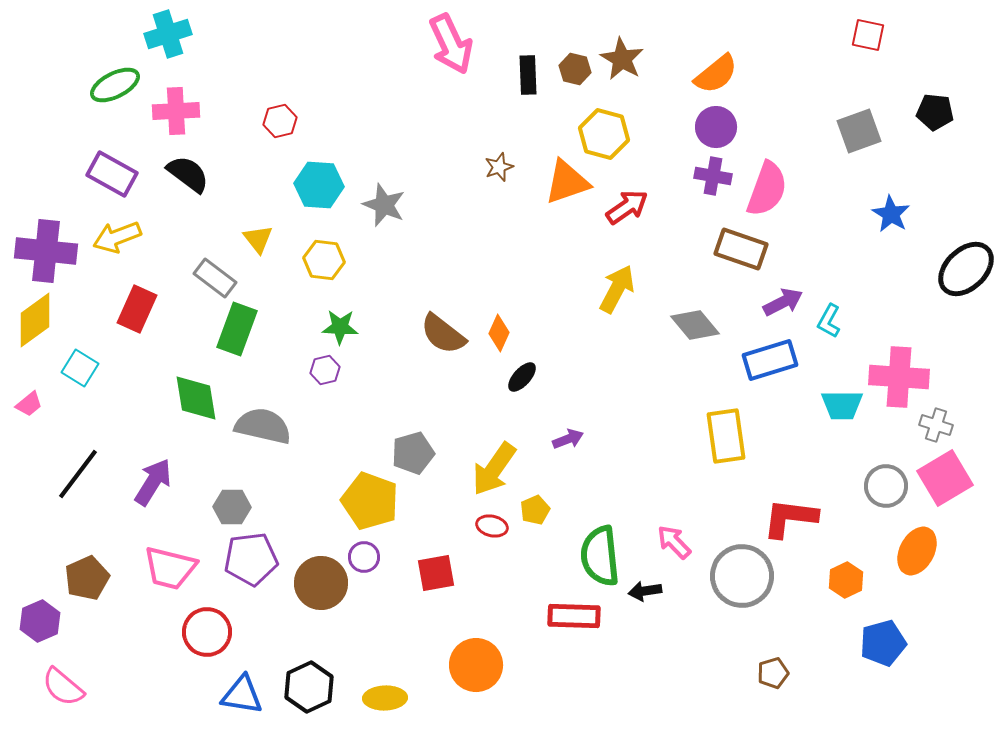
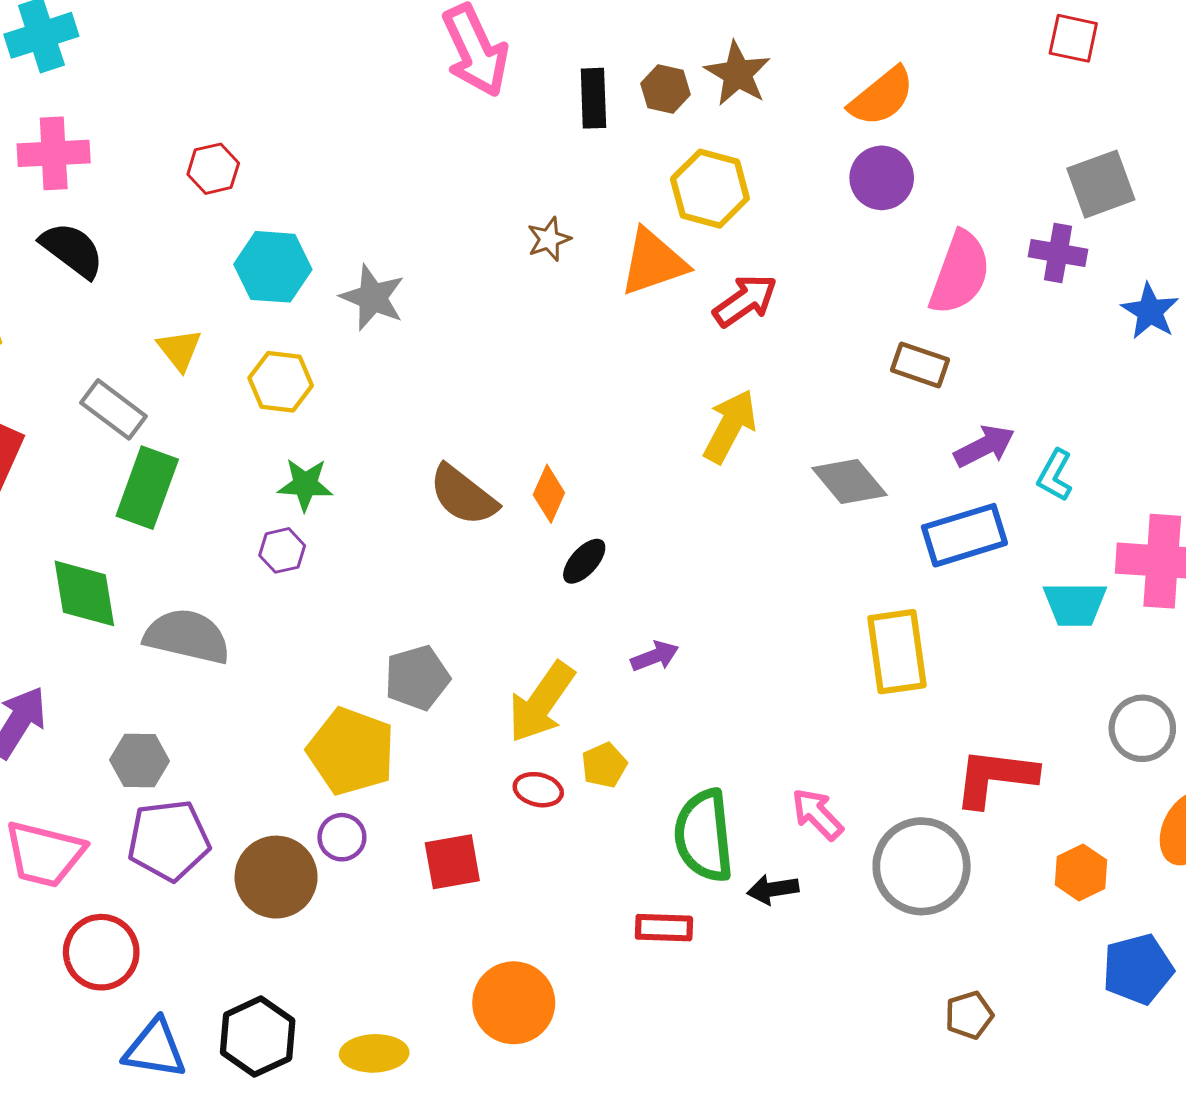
red square: (868, 35) -> (1073, 38), moved
purple cross: (713, 176) -> (1058, 253), moved
brown rectangle: (741, 249) -> (920, 365), size x0.7
red rectangle: (574, 616) -> (664, 928), size x0.7

